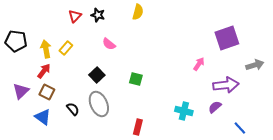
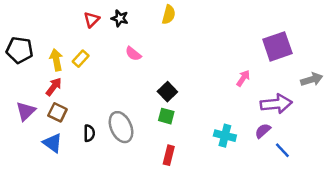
black square: (97, 75) -> (167, 92), moved
green square: (136, 79) -> (166, 116), moved
black semicircle: (73, 109) -> (89, 133), turned 40
blue line: (240, 128) -> (282, 150), moved

